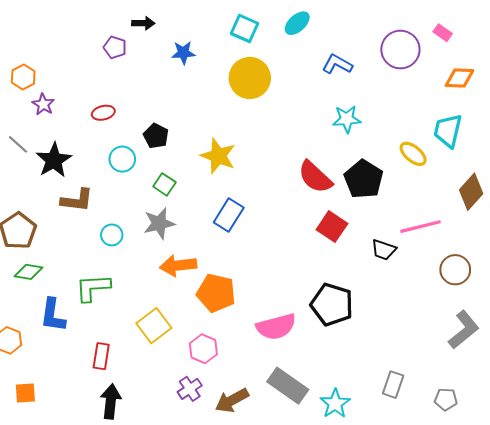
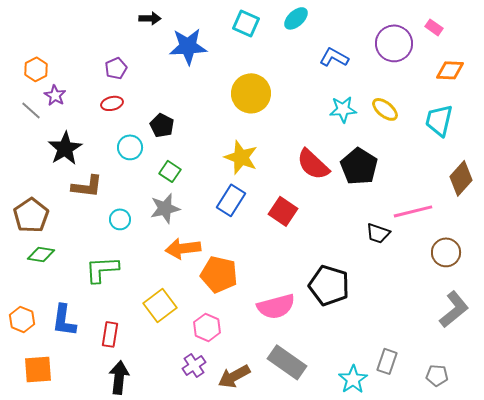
purple pentagon: (115, 47) -> (116, 68), moved, turned 30
blue star: (183, 53) -> (188, 46), size x1.6
yellow circle: (250, 78) -> (251, 93), moved
gray line: (18, 144) -> (31, 110), moved
yellow ellipse: (413, 154) -> (385, 109), moved
yellow star: (218, 156) -> (241, 157), moved
red square: (332, 227) -> (283, 211), moved
blue L-shape: (53, 315) -> (64, 320), moved
orange square: (25, 393) -> (38, 369), size x1.4
cyan star: (335, 404) -> (353, 379), moved

